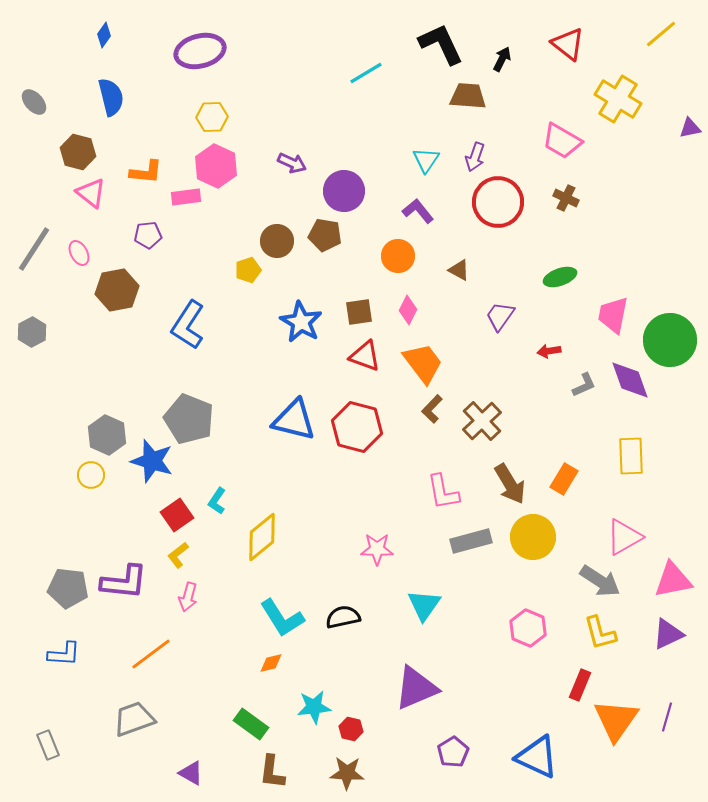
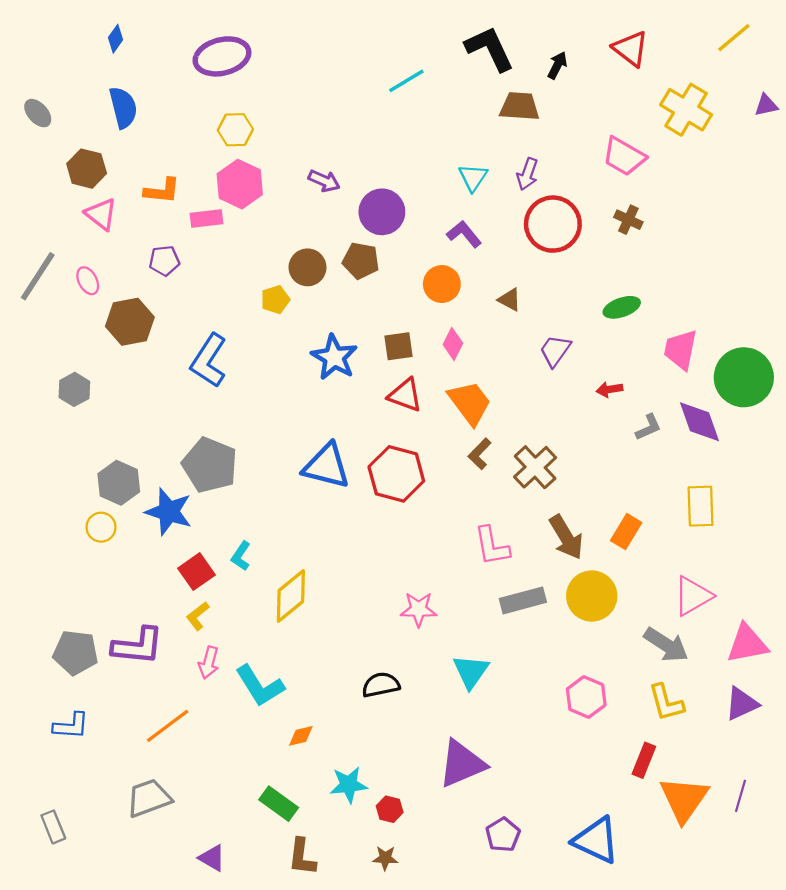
purple triangle: (690, 128) -> (766, 105), moved
gray hexagon: (32, 332) -> (74, 389), moved
cyan L-shape: (282, 618) -> (260, 686), moved
brown star: (347, 773) -> (385, 858), size x0.7

